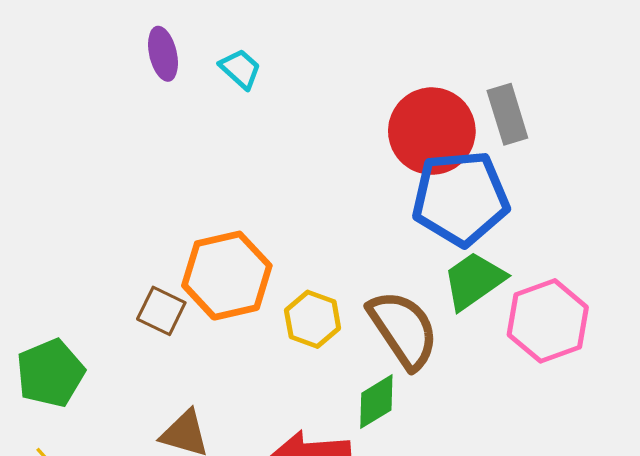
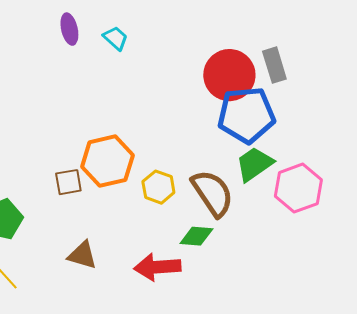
brown square: (161, 311) -> (68, 182), turned -36
green diamond: (376, 402) -> (196, 236), turned 36

